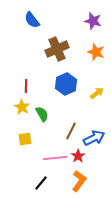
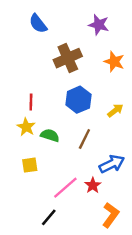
purple star: (93, 21) -> (99, 25), moved
green semicircle: (42, 114) -> (50, 135), turned -42
brown line: (71, 131) -> (84, 139), moved
pink line: (55, 158) -> (65, 188), turned -35
orange L-shape: (79, 181) -> (111, 215), moved

